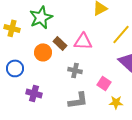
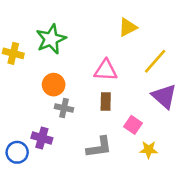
brown rectangle: (60, 43) -> (106, 102), moved, turned 48
blue circle: (15, 68) -> (17, 152), moved
gray cross: (75, 70) -> (64, 108), moved

